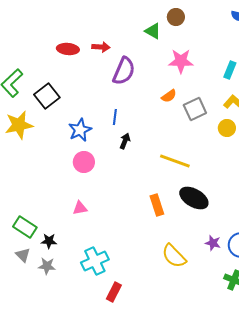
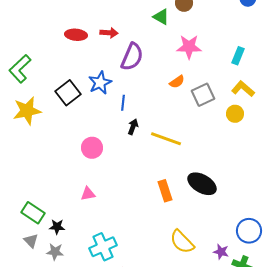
black square: (47, 96) -> (68, 93), moved
blue star: (80, 130) -> (100, 83), moved
yellow line: (175, 161) -> (166, 139), moved
purple star: (213, 243) -> (221, 252), moved

